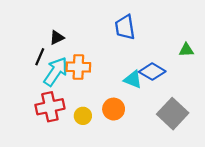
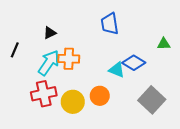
black line: (40, 57) -> (15, 50), moved
yellow circle: (83, 116) -> (73, 102), size x1.5

